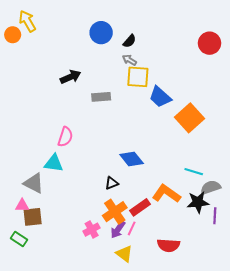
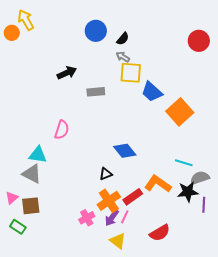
cyan triangle: (54, 163) -> (38, 155), moved
pink triangle: (22, 205) -> (12, 198), moved, turned -40
red semicircle: (168, 245) -> (160, 233), turned -35

